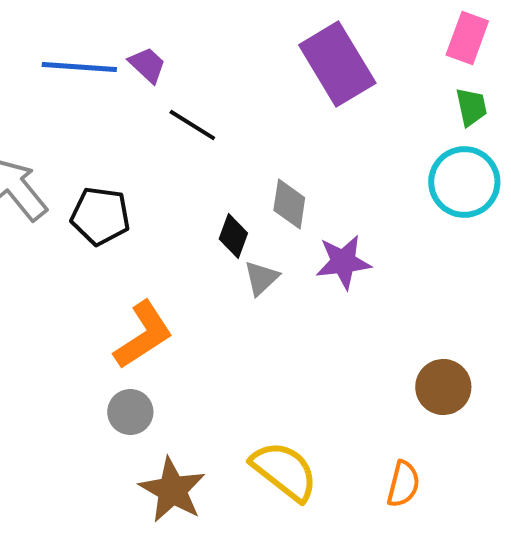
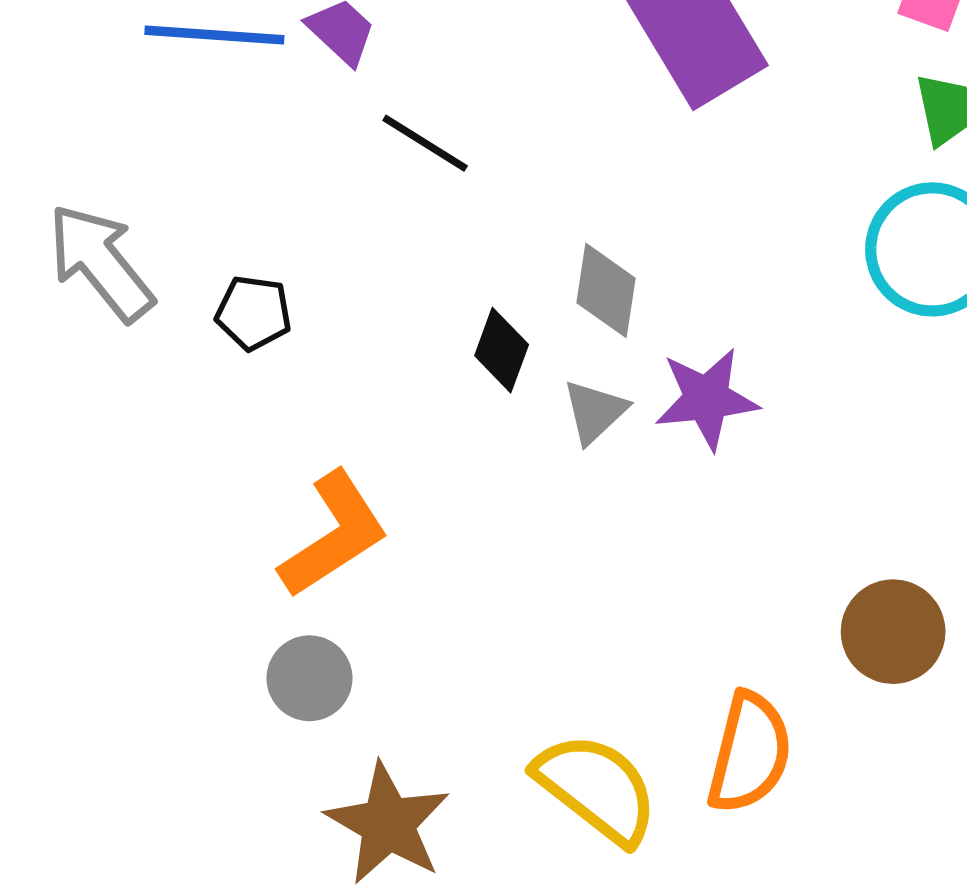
black pentagon: (100, 216) -> (254, 313), size x0.7
gray triangle: (261, 278) -> (595, 412), moved
orange semicircle: (403, 484) -> (750, 753), moved, size x1.4

